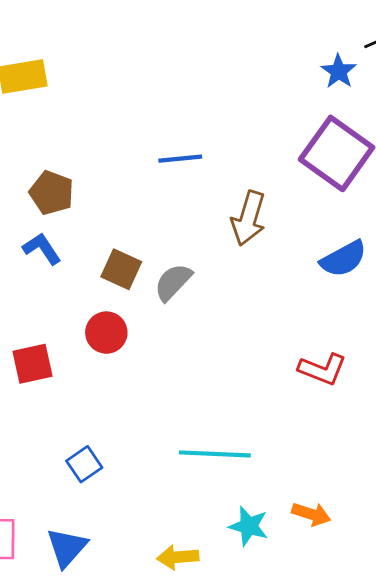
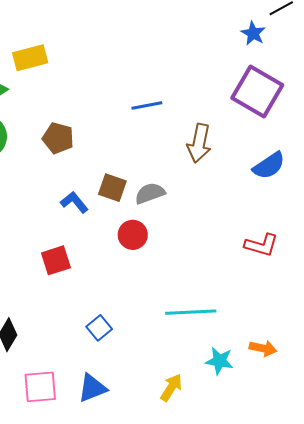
blue L-shape: (42, 249) -> (74, 202), moved
gray semicircle: (173, 282) -> (150, 193), turned 32
red circle: (106, 333) -> (133, 235), moved
blue triangle: (67, 547) -> (92, 388), turned 32
yellow arrow: (178, 557) -> (171, 387), turned 132

